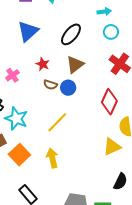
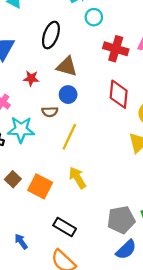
brown triangle: (75, 64) -> (67, 66), turned -48
brown semicircle: (50, 85) -> (50, 112), moved
cyan star: (16, 119) -> (21, 130), moved

